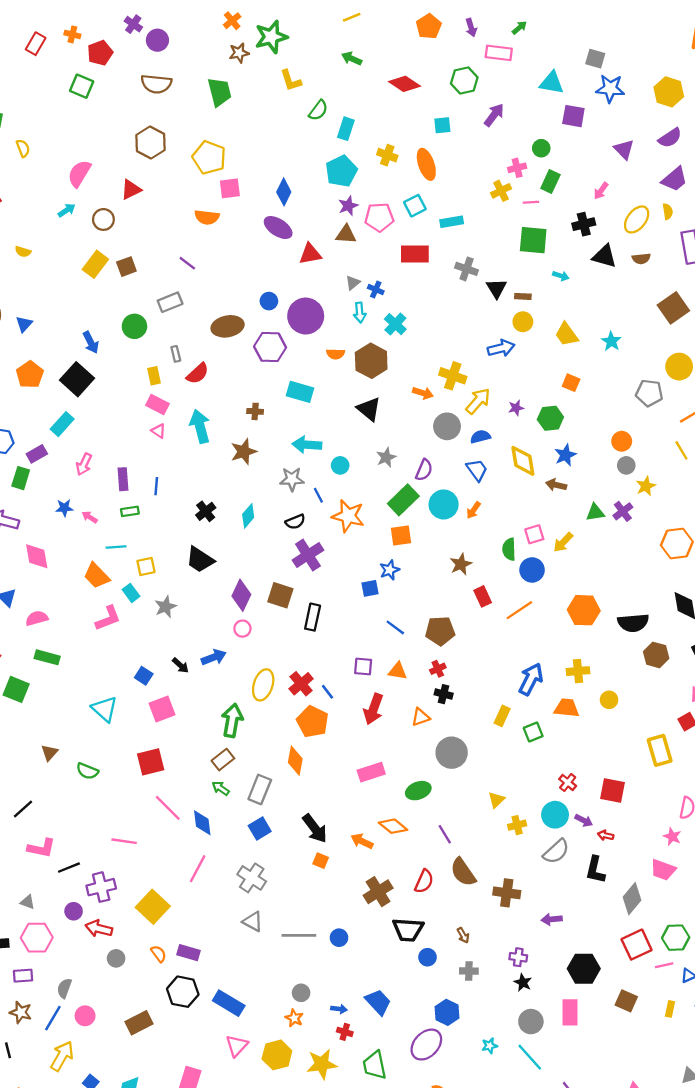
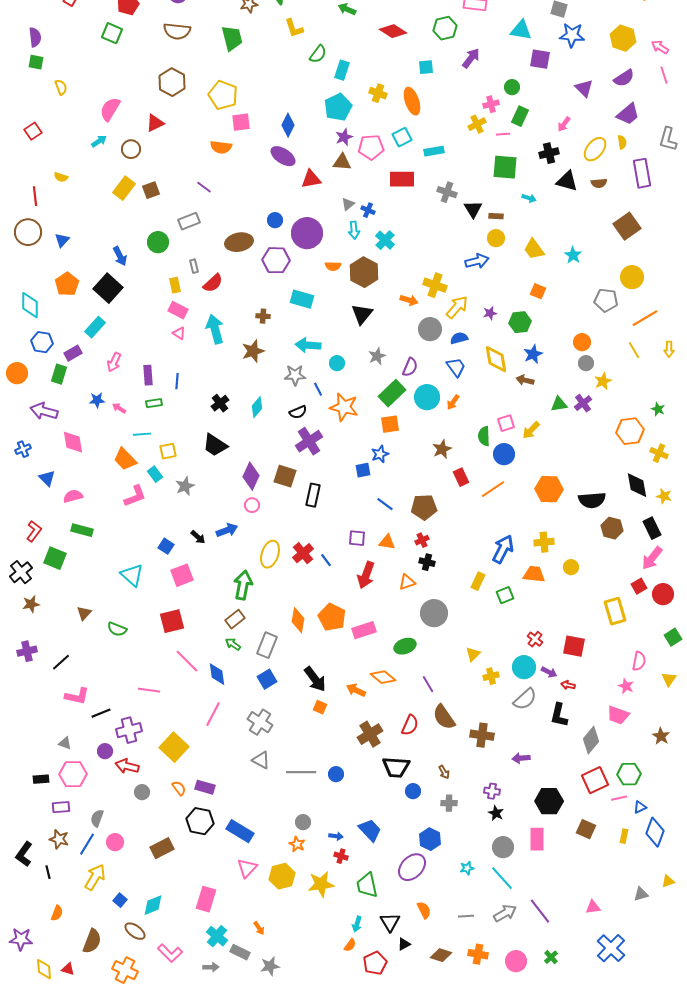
black triangle: (369, 409) -> (362, 314), turned 30
orange pentagon: (313, 722) -> (332, 617), moved

